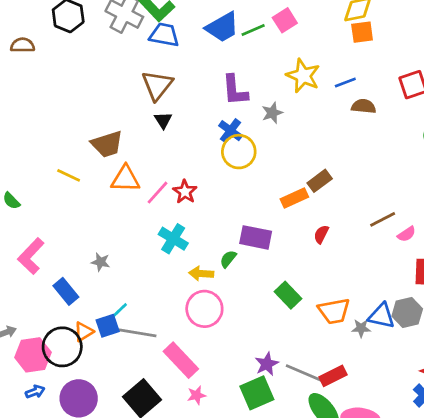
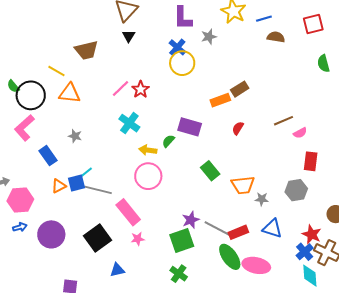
orange triangle: (125, 179) -> (70, 93), moved
blue triangle: (382, 316) -> (272, 229), moved
black circle: (62, 347) -> (31, 95), moved

